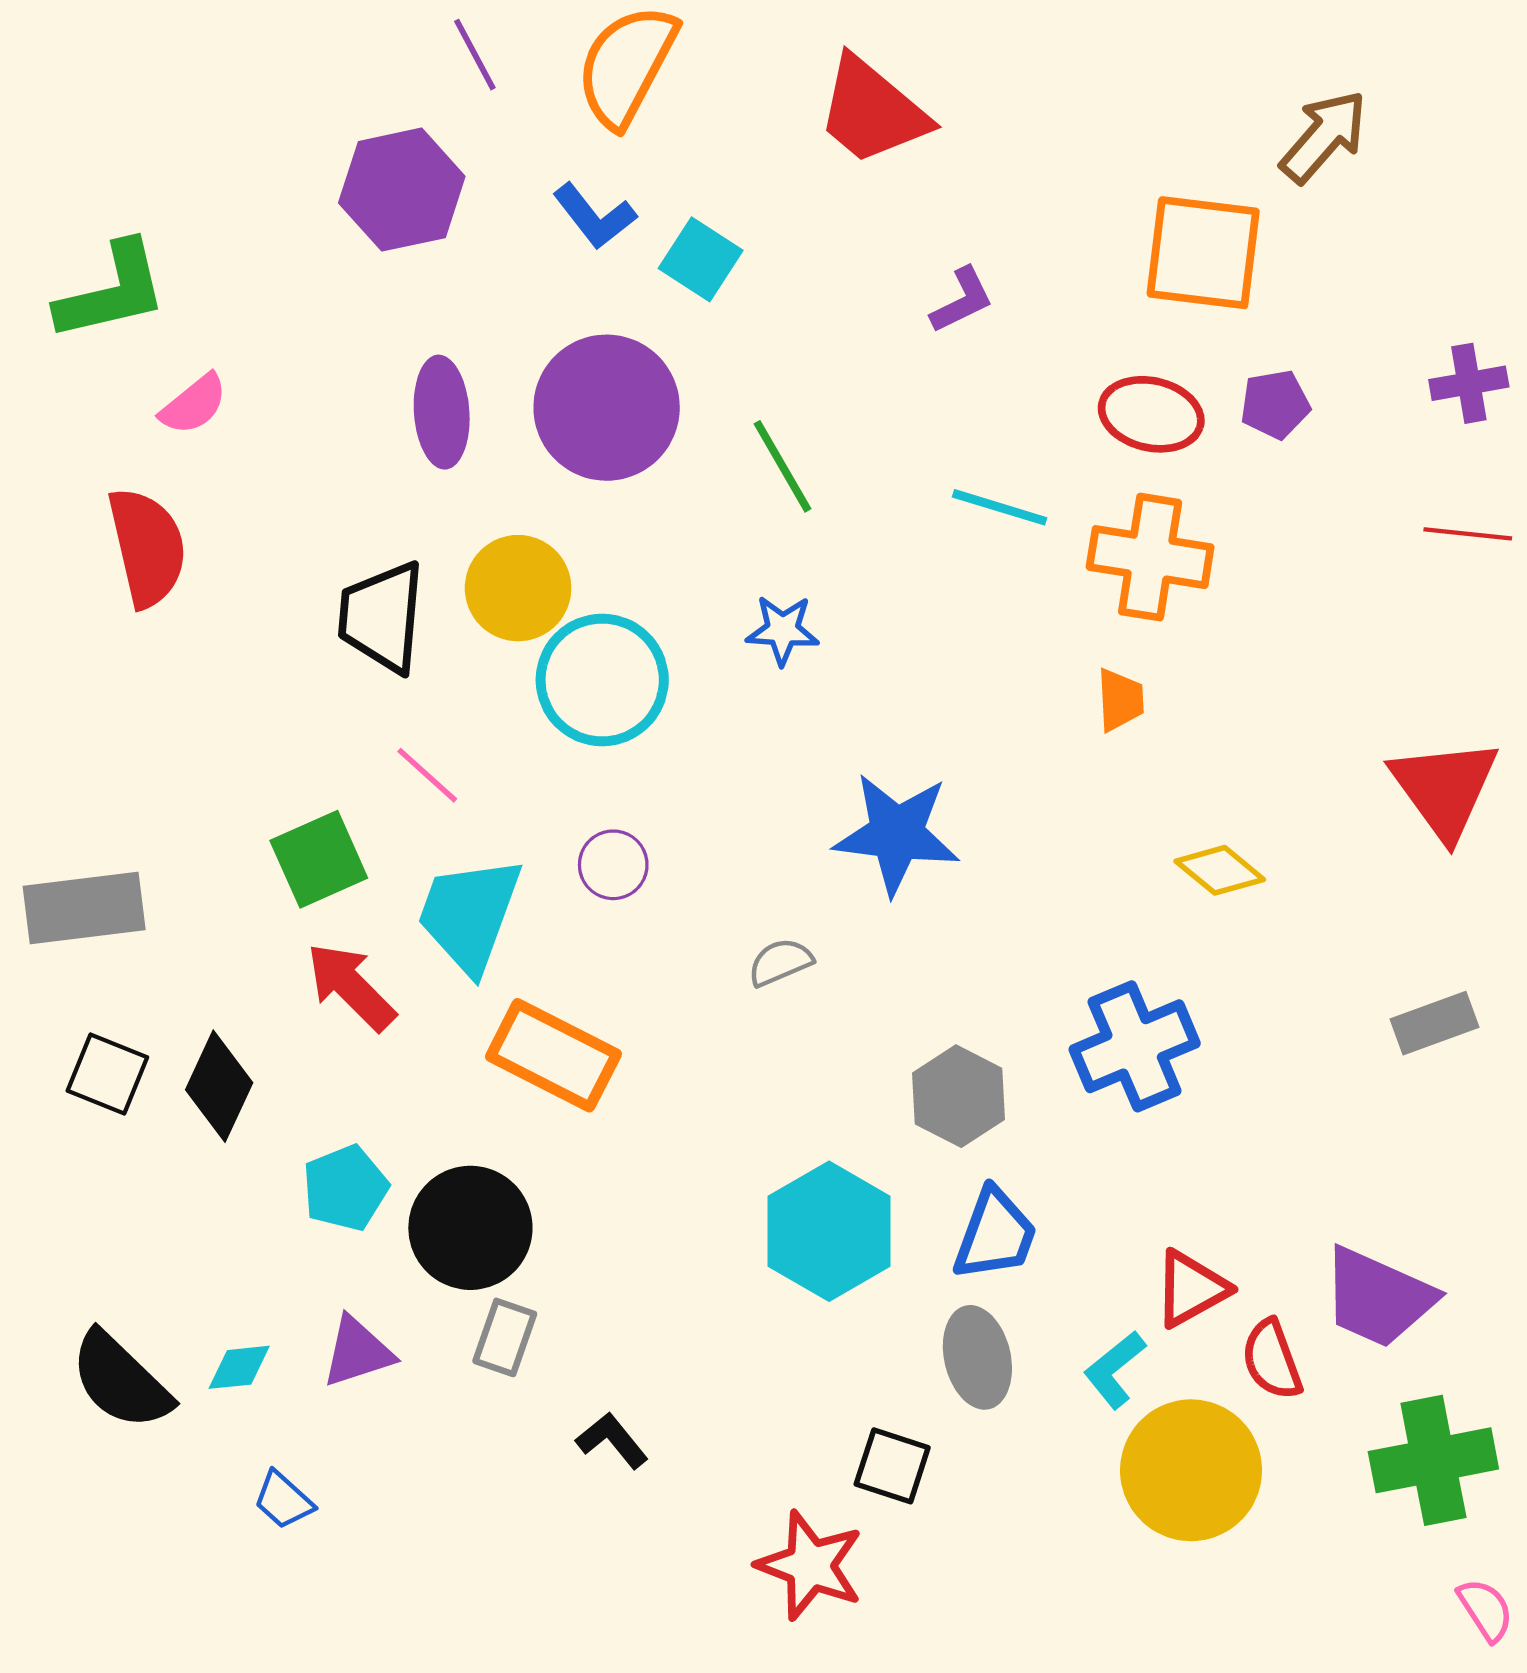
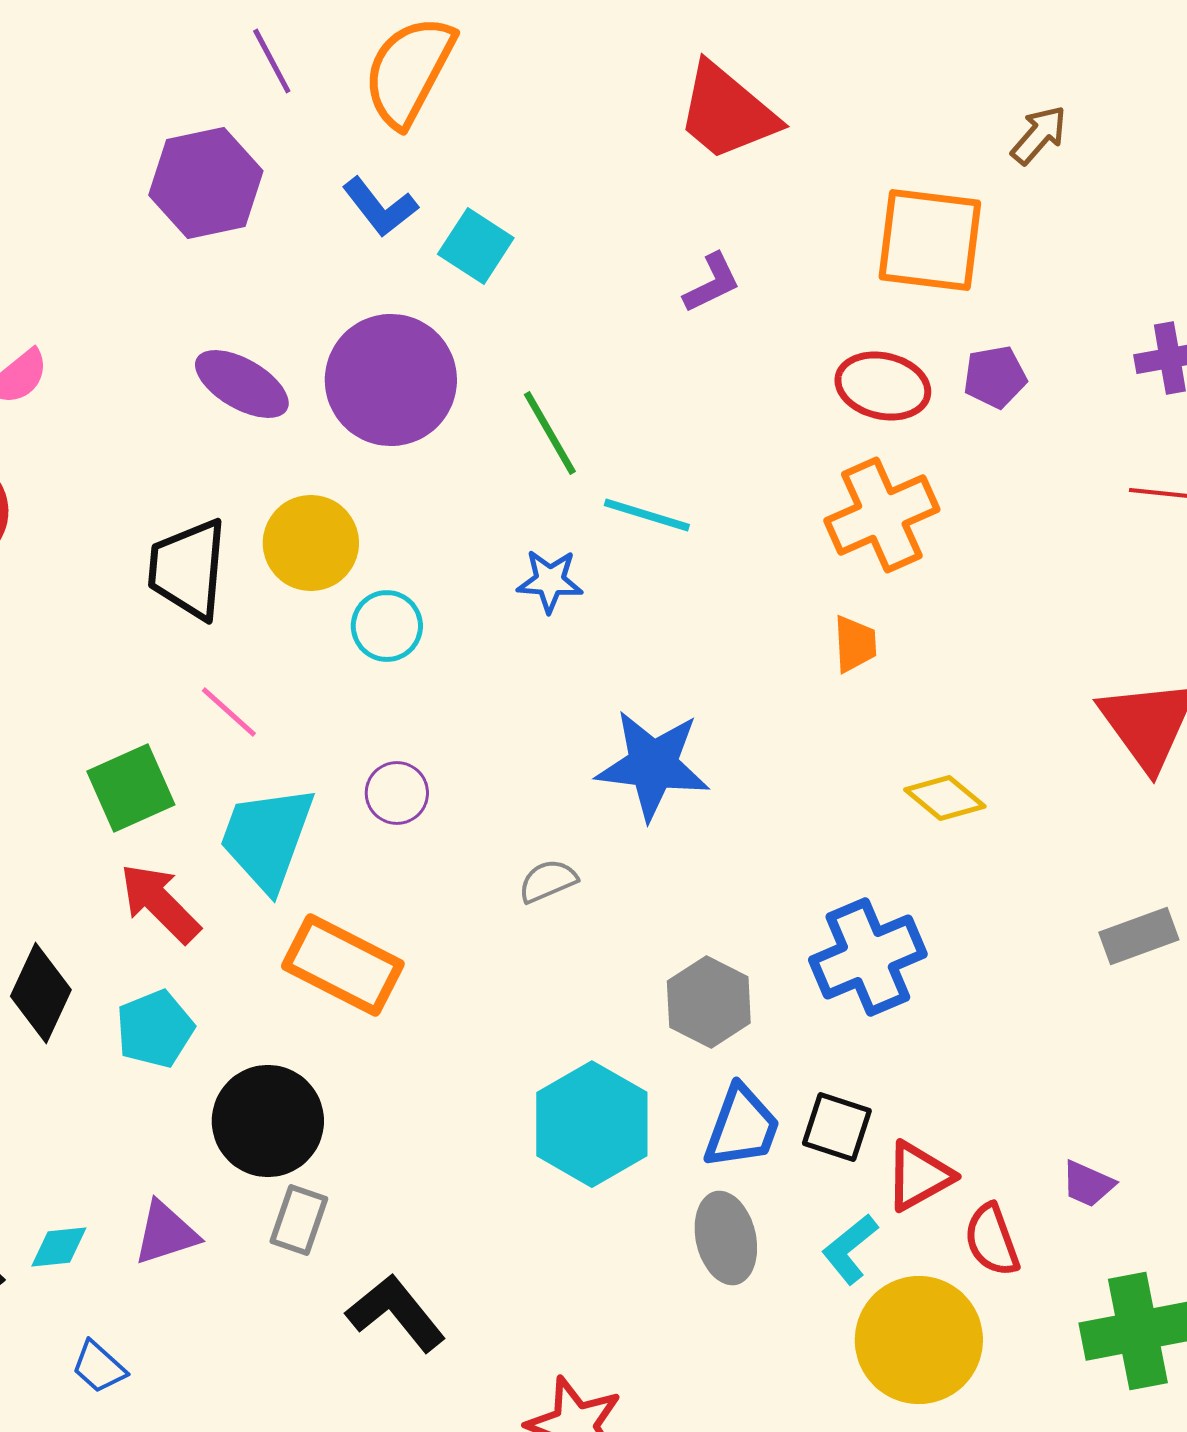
red trapezoid: (872, 111) -> (727, 112), moved
brown arrow: (1324, 136) -> (1039, 135), size x0.7
purple ellipse: (442, 412) -> (242, 384), turned -56
cyan line: (1000, 507) -> (647, 515), moved
orange cross: (1150, 557) -> (882, 515), turned -33
cyan circle: (602, 680) -> (387, 626), size x0.6
cyan pentagon: (345, 1188) -> (155, 1029), moved
purple trapezoid: (1378, 1298) -> (1088, 1184), size x0.5
black L-shape: (612, 1440) -> (396, 1313), size x1.5
black square: (892, 1466) -> (837, 1127), moved

